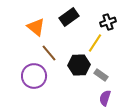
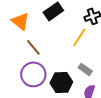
black hexagon: (79, 65) -> (61, 82), moved
purple circle: (34, 76) -> (33, 74), moved

